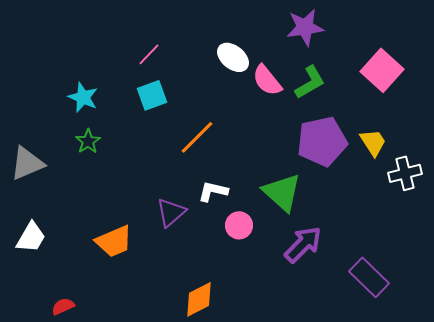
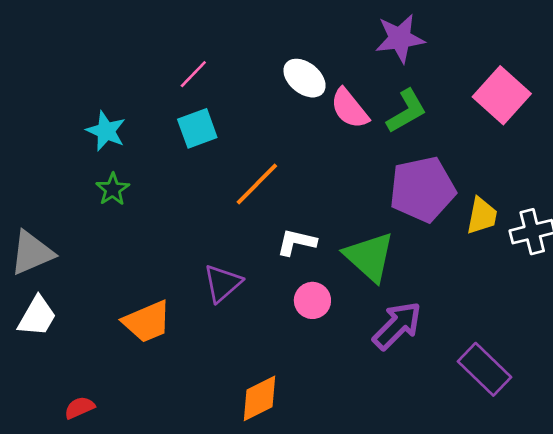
yellow trapezoid: (373, 142) -> (482, 216), moved, turned 44
gray triangle: (27, 163) -> (32, 253), moved
white L-shape: (213, 191) -> (297, 242), moved

